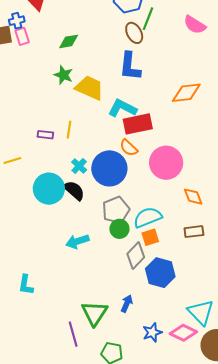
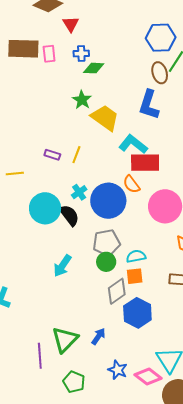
blue cross: (17, 21) -> (81, 53), moved
cyan semicircle: (148, 217) -> (136, 256), size x0.7
cyan arrow: (77, 241) -> (62, 266), turned -50
blue star: (152, 332) -> (118, 370), turned 30

